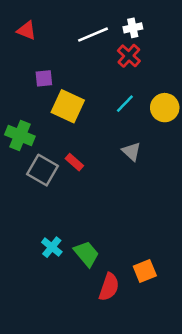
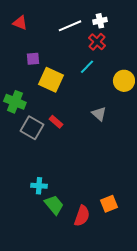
cyan line: (125, 104) -> (87, 67), moved
cyan cross: (52, 247) -> (39, 186), turned -35
green trapezoid: (86, 254) -> (54, 205), moved

